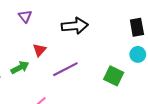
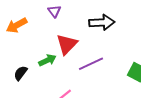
red triangle: (39, 50) -> (67, 44), size x1.6

